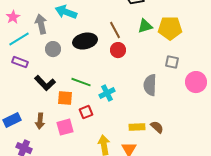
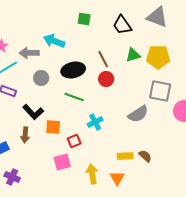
gray arrow: (41, 24) -> (29, 53), turned -78
gray square: (172, 62) -> (160, 91), size x1.6
green line: (81, 82) -> (74, 97), moved
gray semicircle: (150, 85) -> (138, 114), turned -125
brown arrow: (40, 121) -> (25, 135), moved
pink square: (65, 127) -> (62, 162), moved

